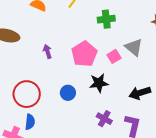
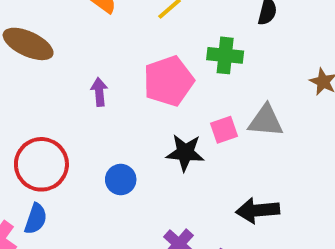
gray triangle: (134, 47) -> (266, 121), turned -48
pink pentagon: (84, 54) -> (169, 81), moved
black star: (99, 83) -> (185, 153), moved

